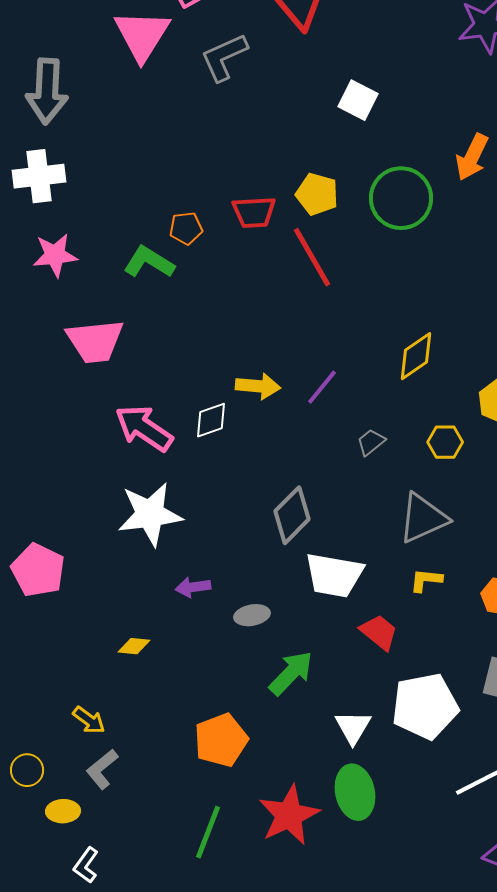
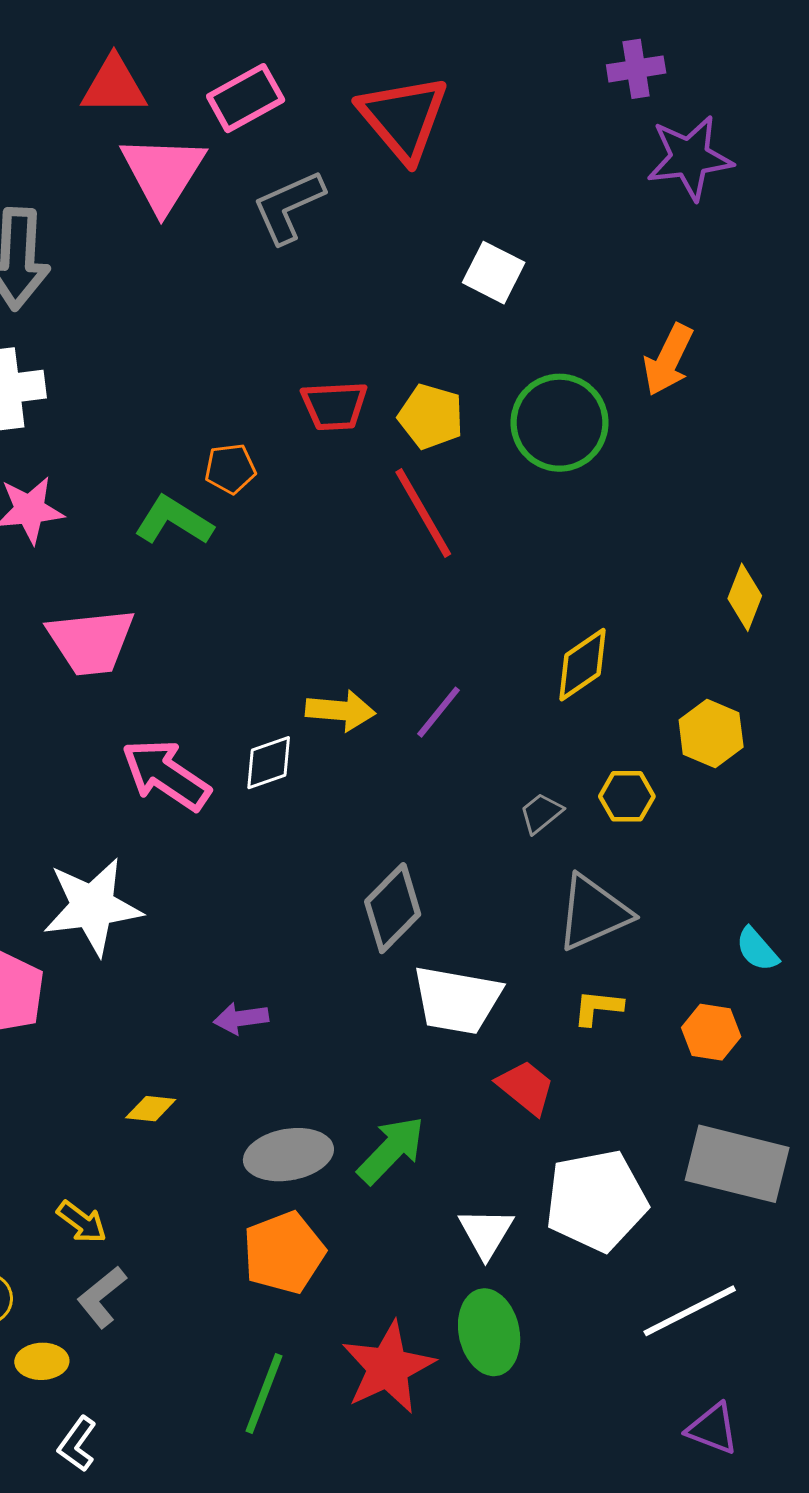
red trapezoid: (254, 212) -> (334, 406), moved
gray trapezoid: (371, 442) -> (541, 813), moved
white star: (150, 514) -> (92, 907), moved
gray ellipse: (252, 615) -> (288, 1155), moved, size x1.6

